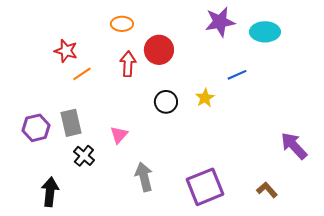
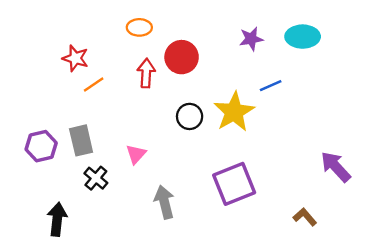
purple star: (220, 22) -> (251, 39), moved, size x0.7
yellow star: (205, 98) -> (234, 112), size x1.8
purple square: (205, 187) -> (234, 184), moved

